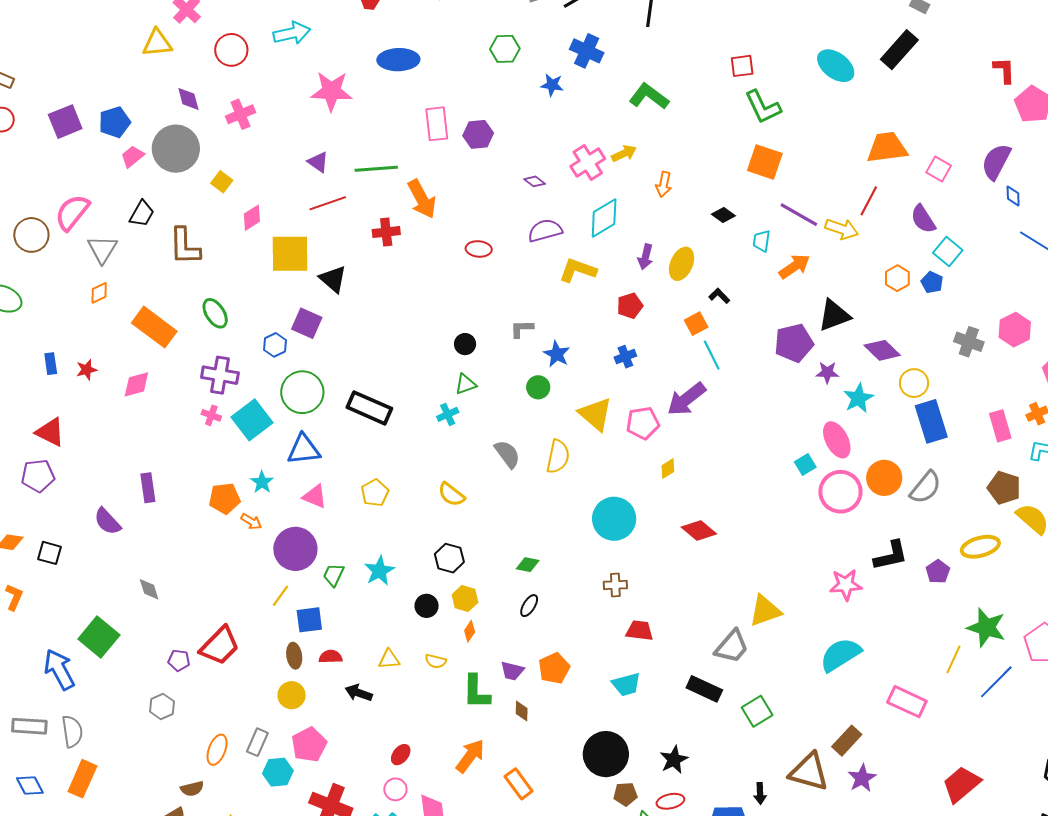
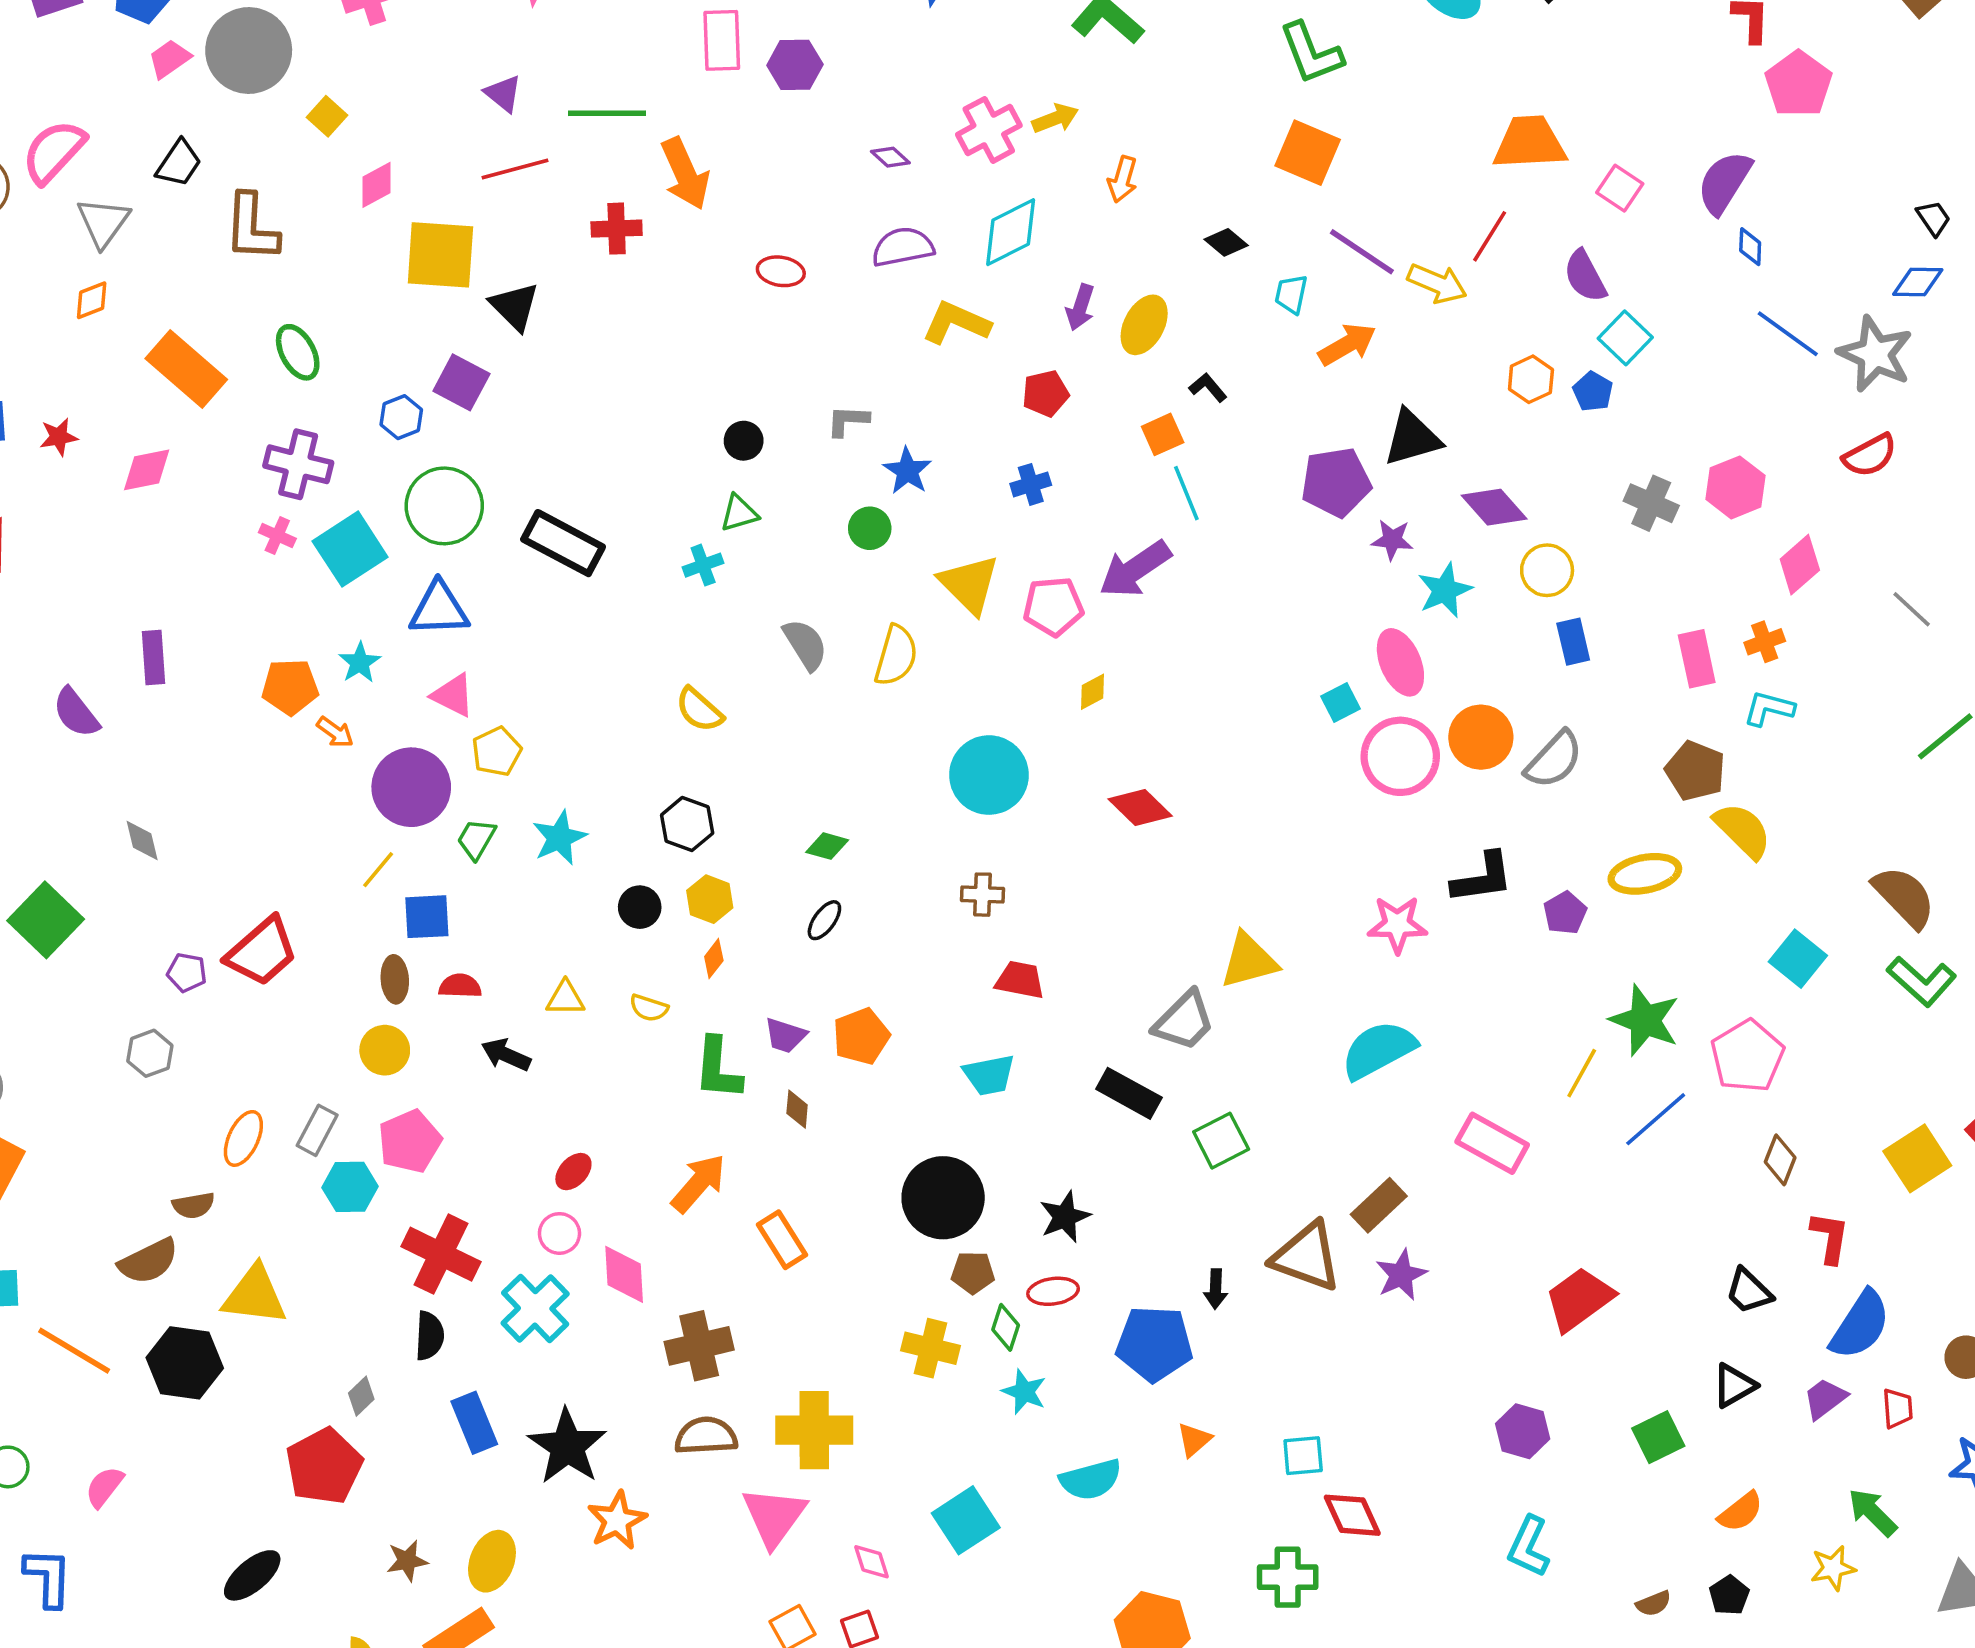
blue rectangle: (931, 421) -> (1573, 642), size x0.6
yellow pentagon: (375, 493) -> (497, 752), moved

